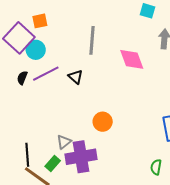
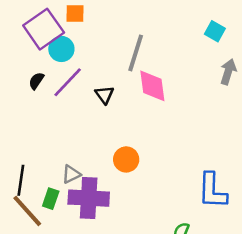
pink diamond: (132, 59) -> (152, 86), moved
purple line: (46, 74) -> (68, 82), turned -32
green rectangle: (53, 164) -> (51, 199), turned -35

